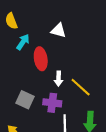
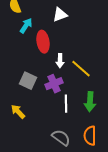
white triangle: (59, 30) -> (60, 15), turned -35
purple cross: (52, 103) -> (54, 84), turned -30

